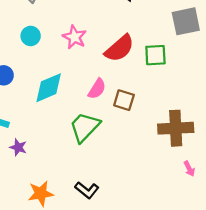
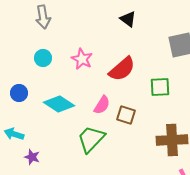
green square: (155, 55) -> (160, 87), moved
cyan diamond: (49, 88) -> (59, 104), turned 56

